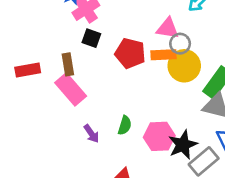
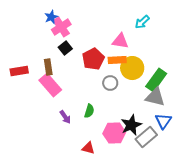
black square: (91, 38) -> (65, 48), turned 32
gray circle: (180, 44) -> (110, 83), moved
red pentagon: (130, 53) -> (93, 59), turned 30
pink hexagon: (159, 136) -> (114, 133), moved

